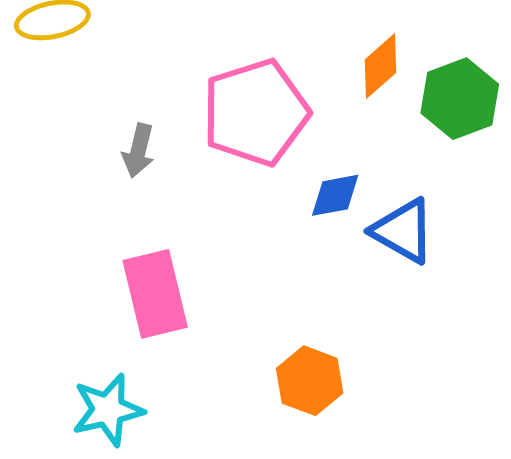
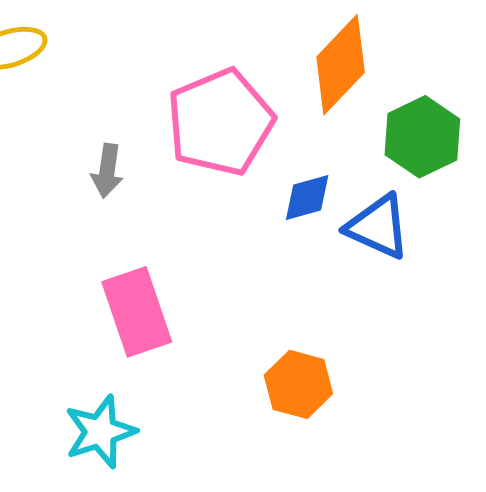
orange diamond: (380, 66) -> (341, 65), size x1.5
green hexagon: (460, 99) -> (422, 137), moved

